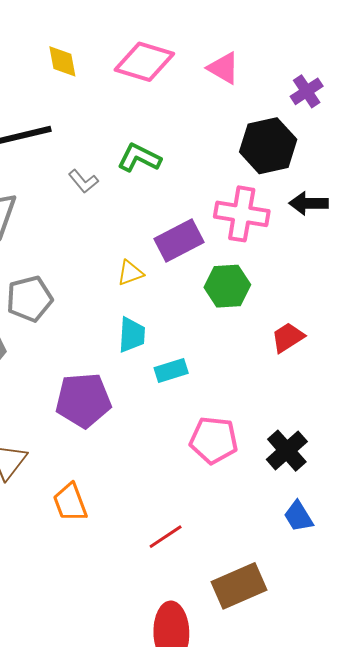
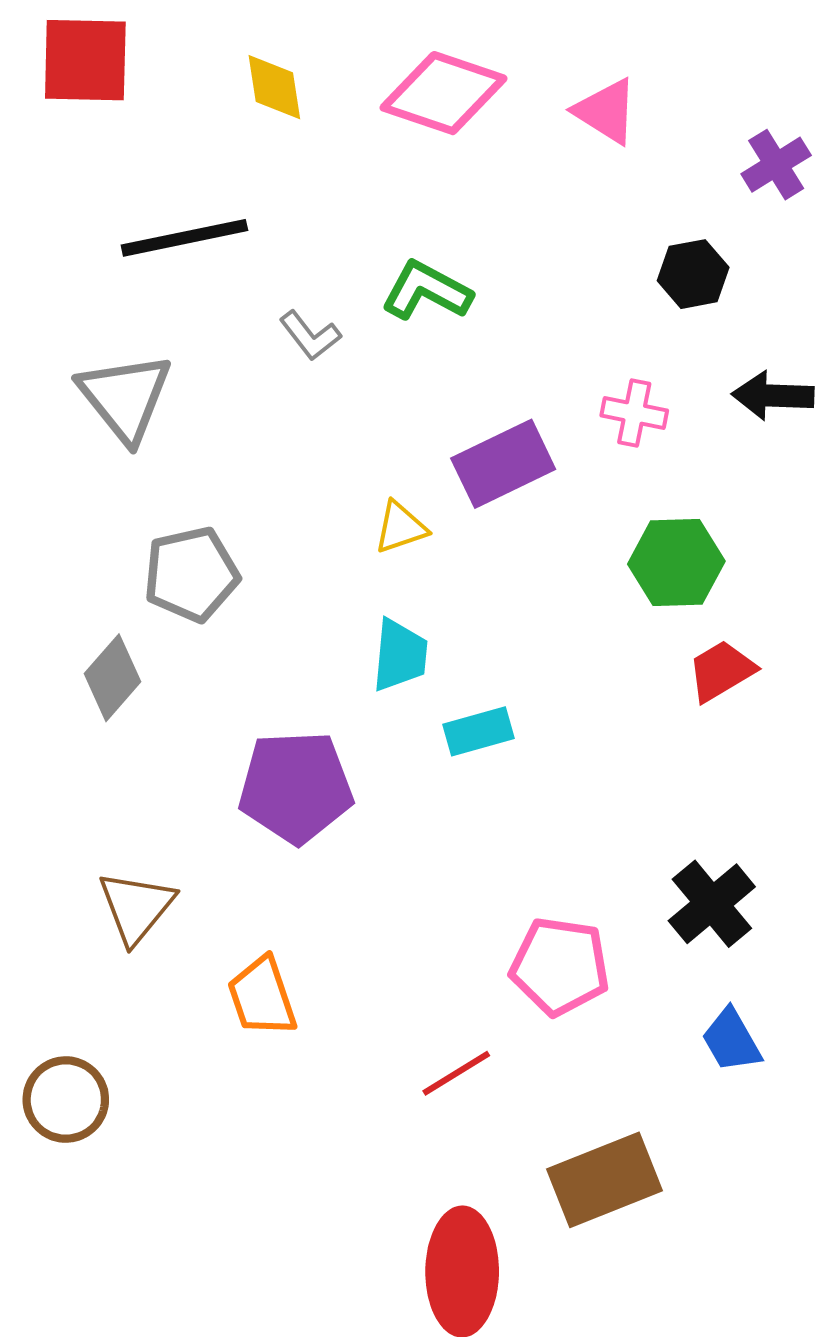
black hexagon: (268, 146) -> (693, 274), size x0.6
pink cross: (242, 214) -> (634, 413), size x0.6
green hexagon: (227, 286) -> (676, 563), moved
pink pentagon: (214, 440) -> (560, 966), moved

